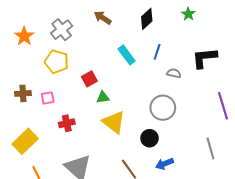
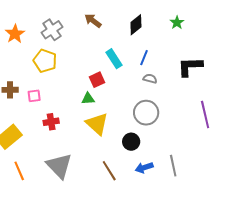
gray semicircle: (174, 73) -> (150, 79), moved
red square: (89, 79) -> (97, 80), moved
gray line: (210, 148) -> (173, 166), moved

